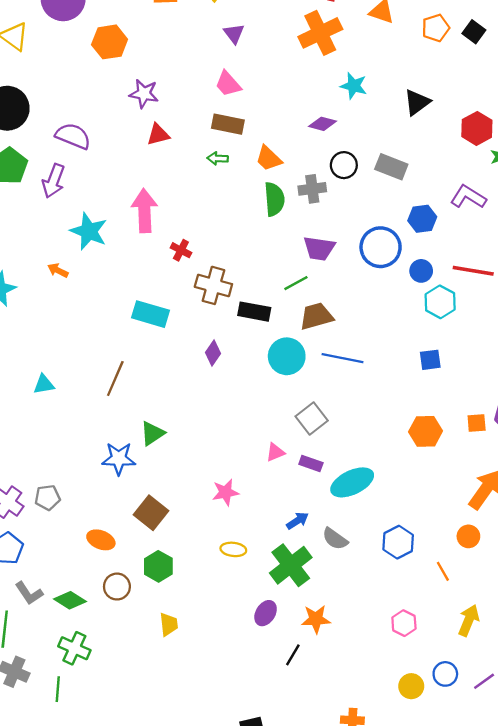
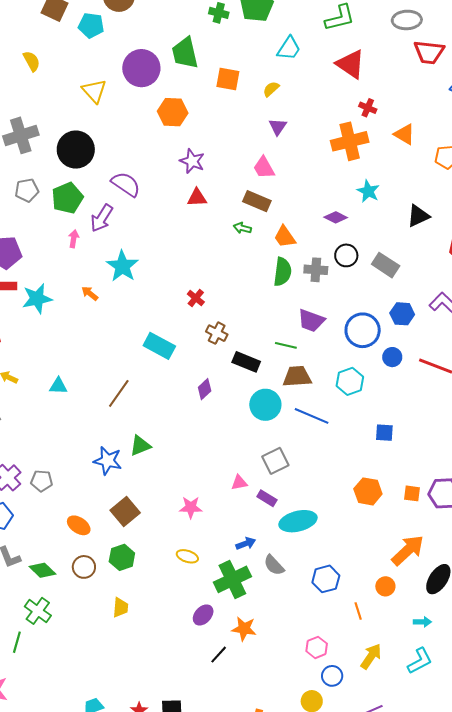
pink arrow: (144, 211) -> (74, 239), moved, size x0.5
green line: (296, 283) -> (286, 345), turned 30
brown cross: (213, 285) -> (217, 333), size x0.7
cyan hexagon: (440, 302) -> (350, 381), moved
blue circle: (445, 674) -> (332, 676), moved

